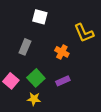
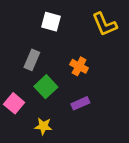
yellow L-shape: (84, 33) -> (105, 24), moved
green square: (36, 78) -> (46, 87), moved

